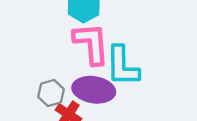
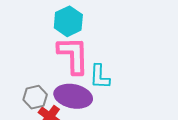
cyan L-shape: (122, 66) -> (100, 77), size x0.7

